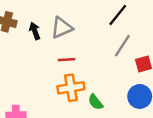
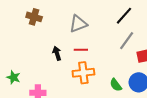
black arrow: (35, 31) -> (57, 53), moved
green semicircle: (96, 102) -> (116, 85), moved

